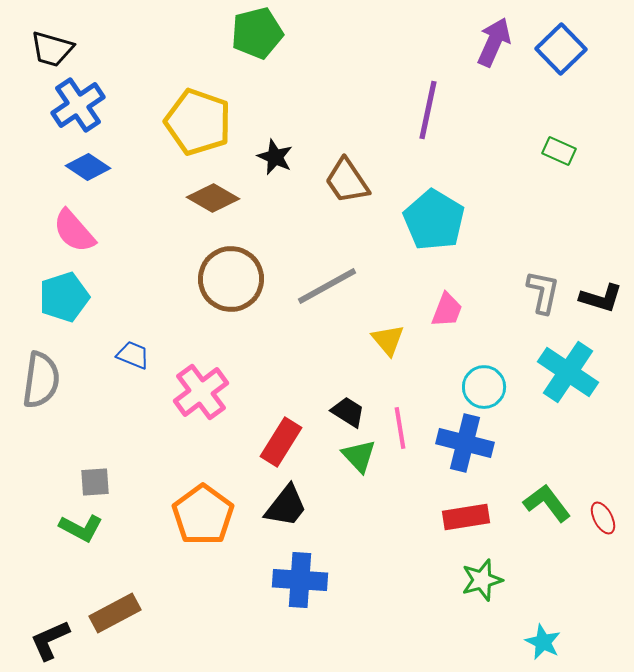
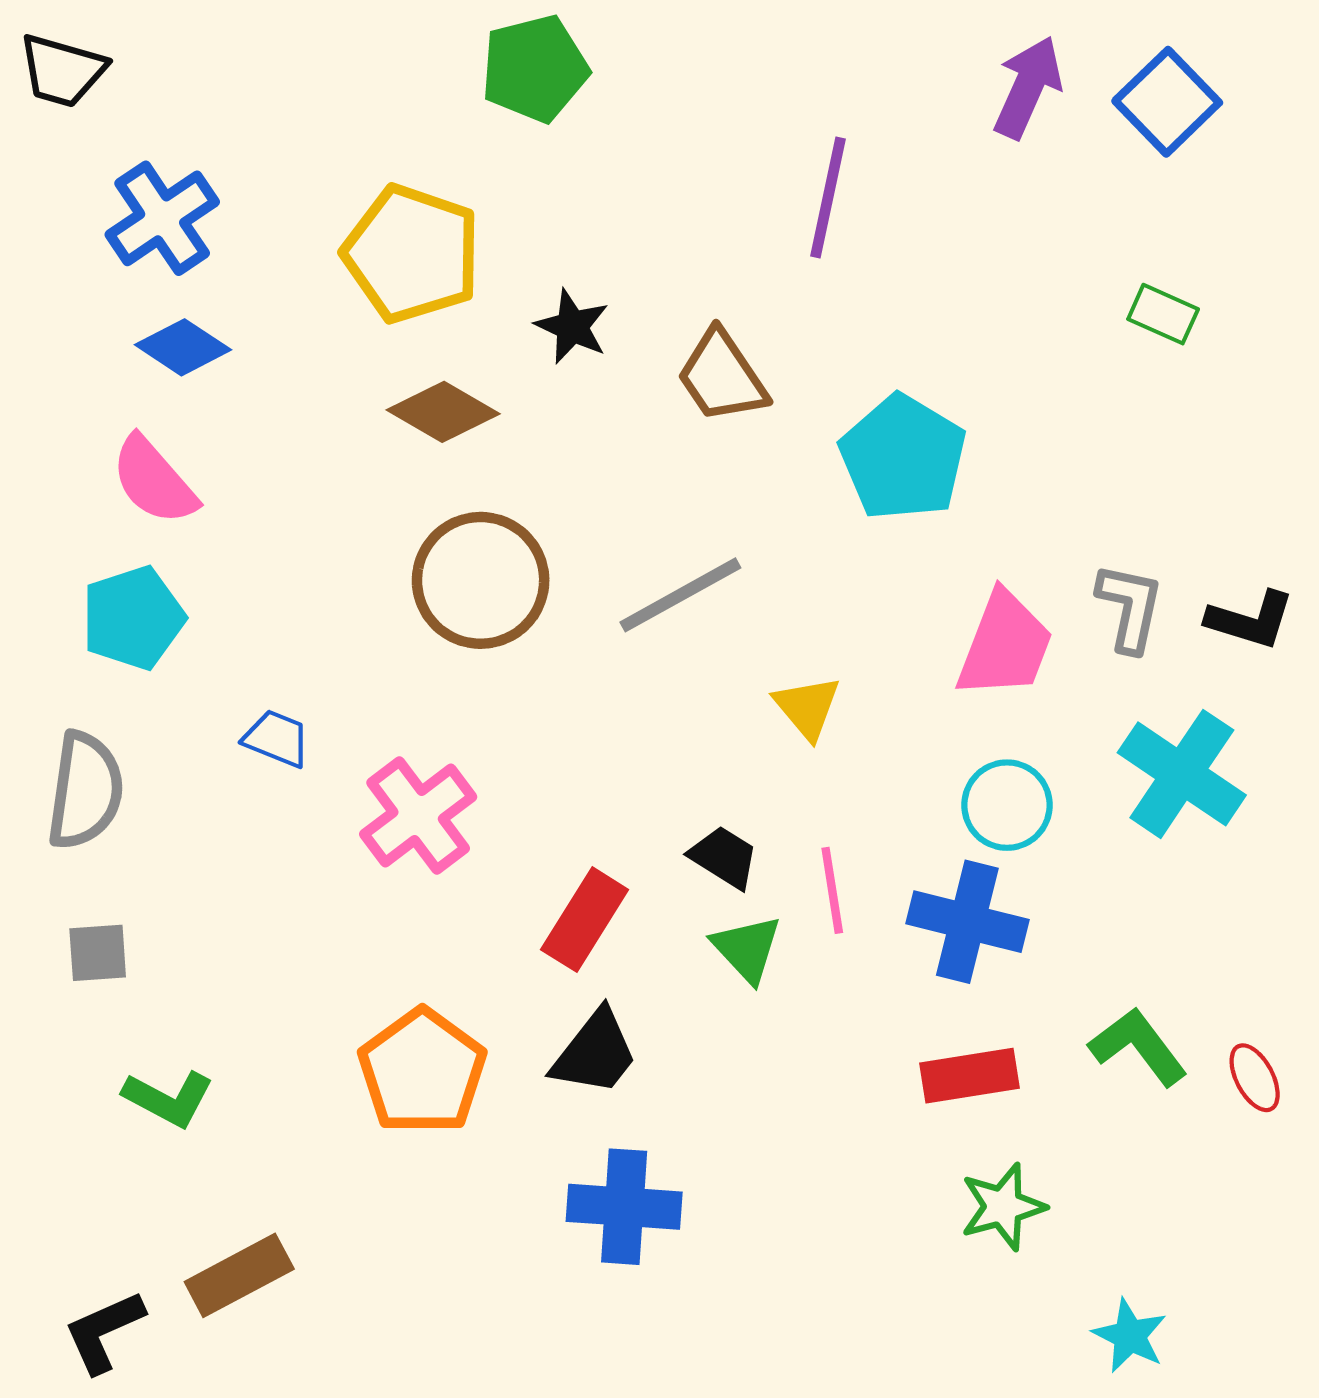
black trapezoid: (52, 49) -> (62, 71), moved
purple line: (428, 110) -> (828, 198), moved
pink trapezoid: (447, 310) -> (1005, 645), moved, size x1.5
gray square: (95, 482) -> (98, 953), moved

